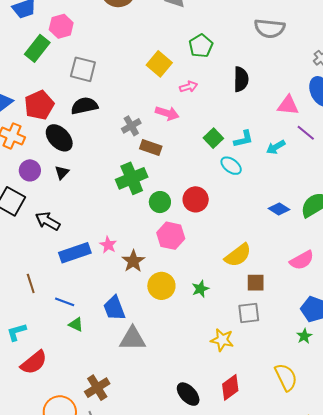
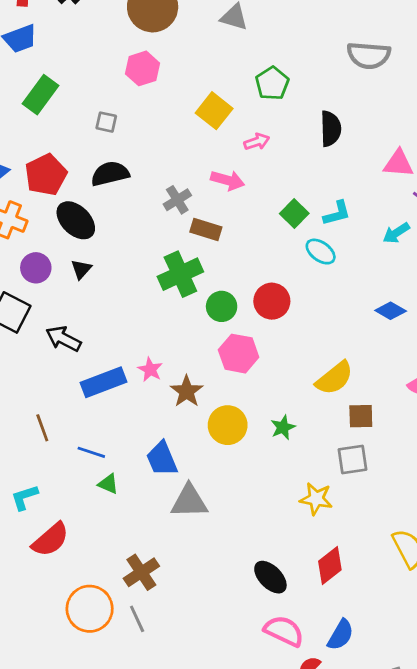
pink hexagon: (61, 26) -> (143, 68), moved
gray square: (83, 69) -> (106, 122), size x0.6
cyan arrow: (276, 147) -> (396, 233), moved

